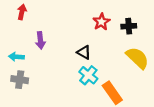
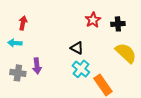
red arrow: (22, 12) -> (23, 23), moved
purple arrow: (40, 40) -> (37, 66), moved
cyan arrow: (16, 57) -> (15, 43), moved

